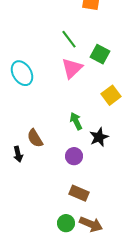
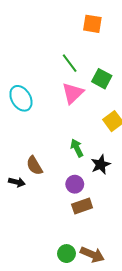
black arrow: (18, 154) -> (17, 182), turned -63
brown rectangle: (79, 193) -> (82, 206), moved, turned -42

